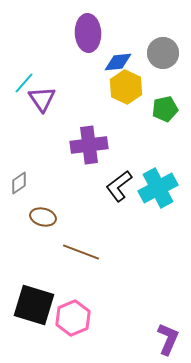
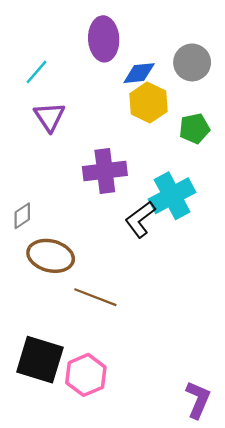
cyan line: (24, 83) -> (36, 72), moved
cyan cross: (158, 188) -> (172, 196), moved
brown ellipse: (43, 217) -> (51, 256), size x1.5

